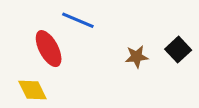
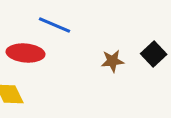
red ellipse: (49, 49) -> (26, 53), turned -57

